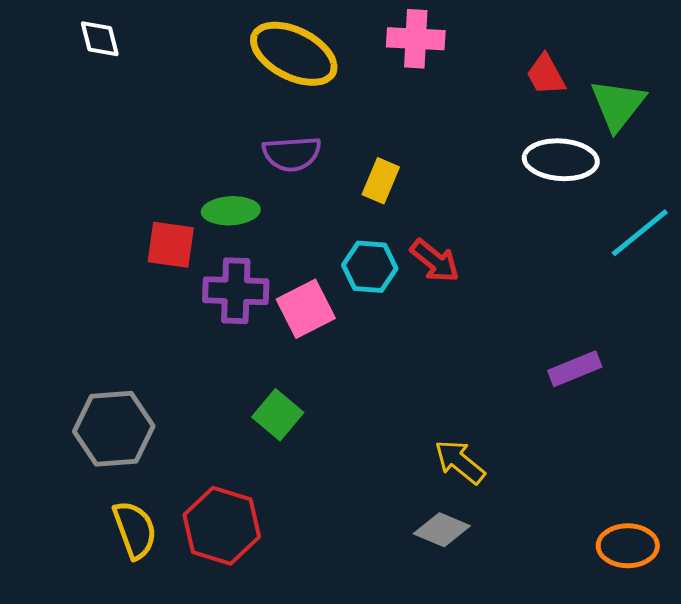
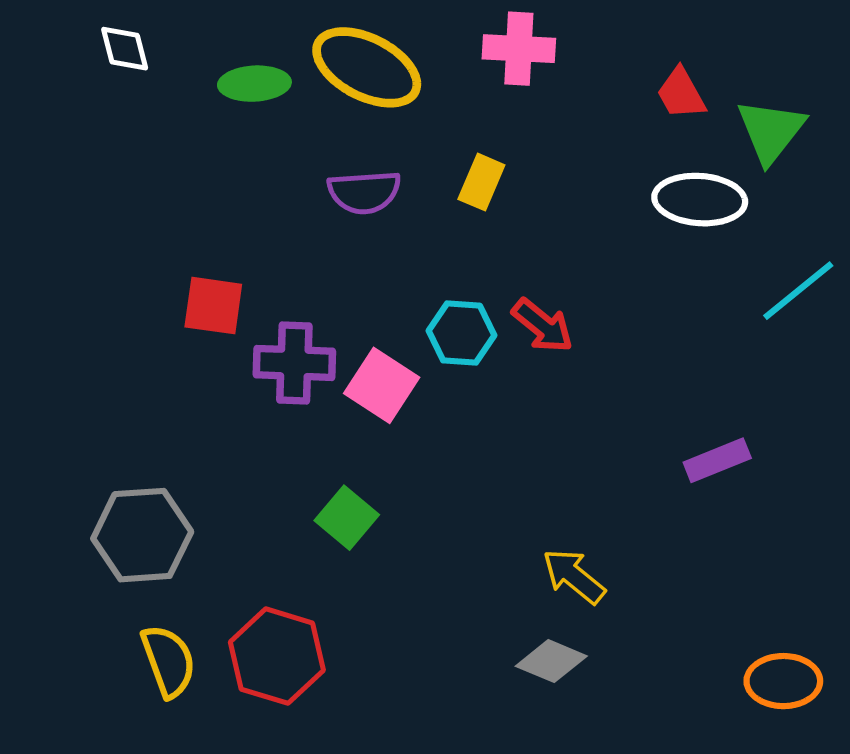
yellow rectangle: (381, 181) -> (481, 182), moved
green ellipse: (231, 211) -> (254, 84), moved
pink square: (306, 309) -> (382, 385), turned -30

